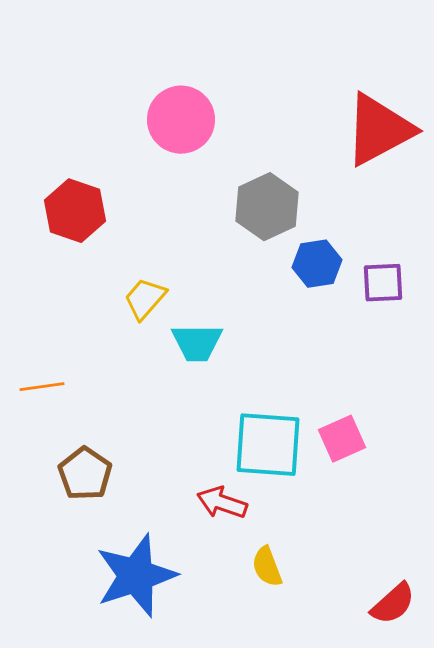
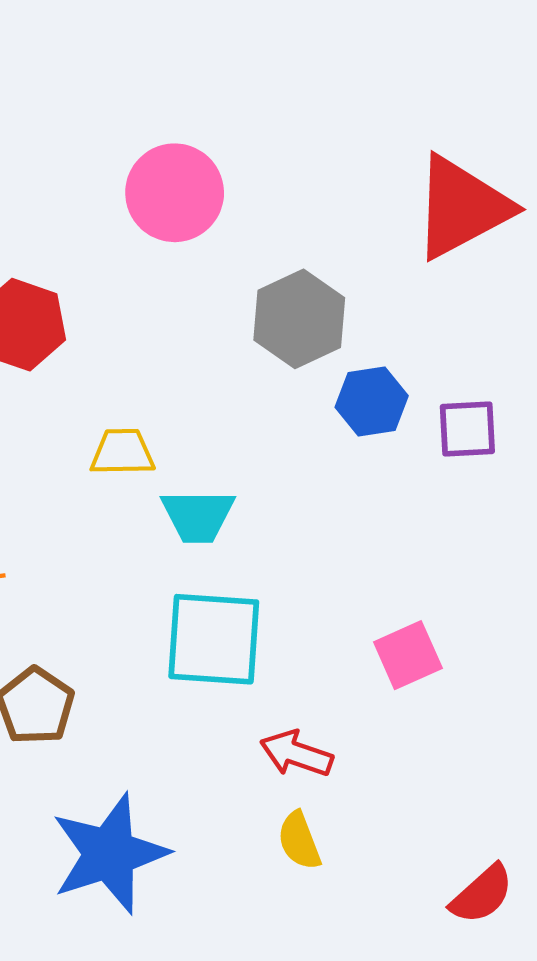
yellow trapezoid: (145, 299) -> (122, 452), turned 48
cyan square: (268, 445) -> (214, 639), moved
red arrow: (222, 503) -> (296, 754), moved

